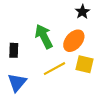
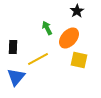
green arrow: (44, 36) -> (47, 28), moved, size x0.6
yellow line: (55, 69) -> (38, 59), moved

